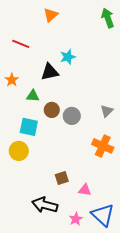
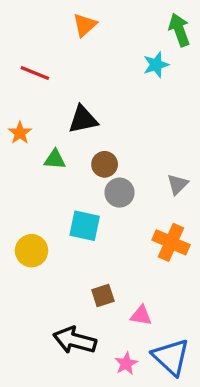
cyan star: (68, 57) -> (156, 65), moved
brown circle: (52, 110) -> (105, 164), moved
cyan square: (29, 127) -> (85, 226), moved

